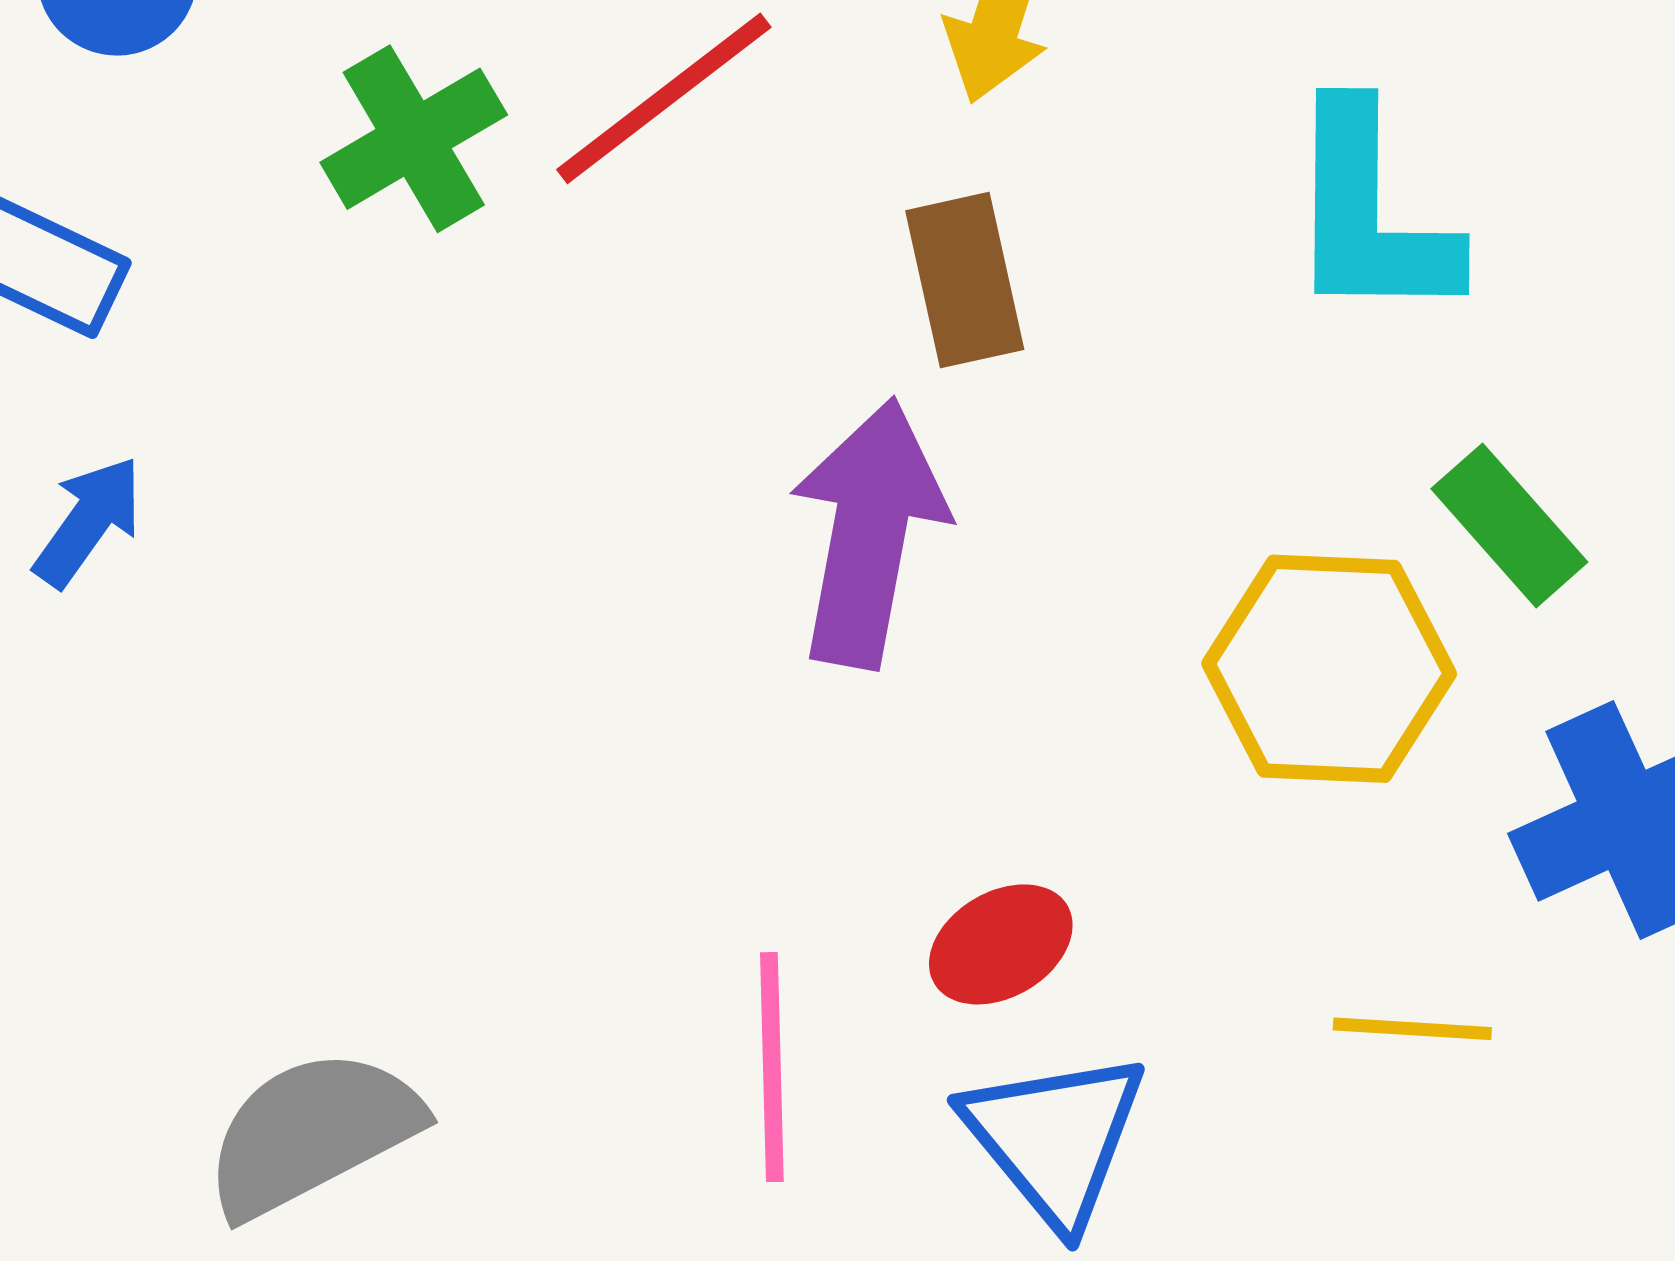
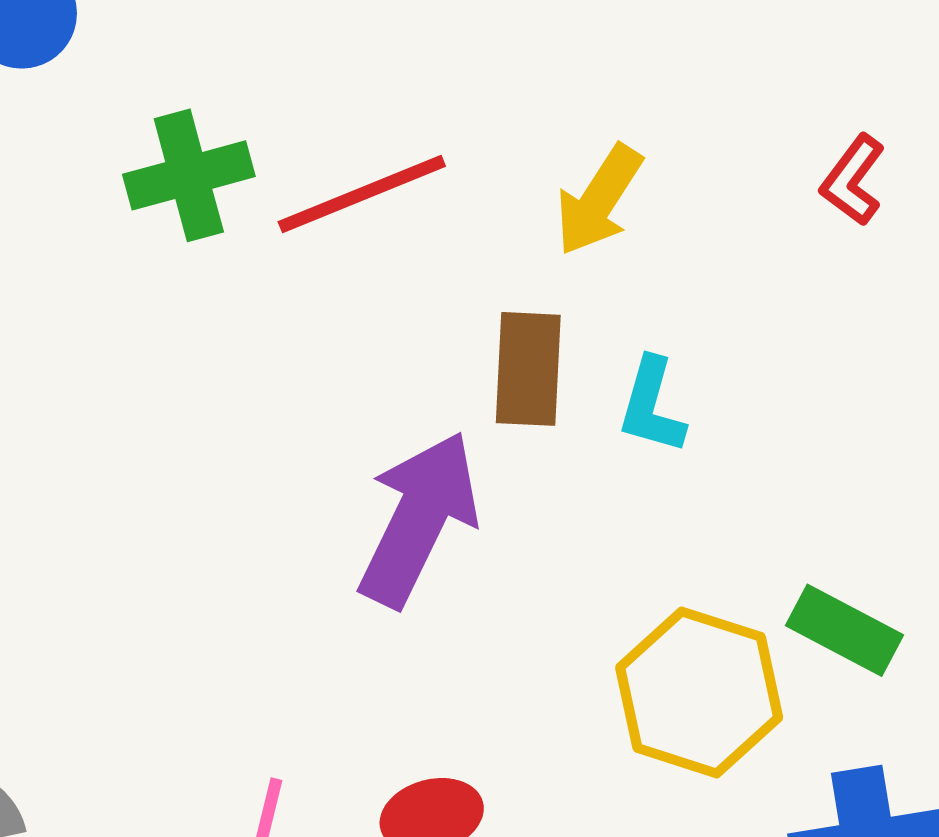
cyan L-shape: (1370, 214) -> (652, 406), moved, size x0.6
green rectangle: (1509, 525) -> (845, 630), turned -36

